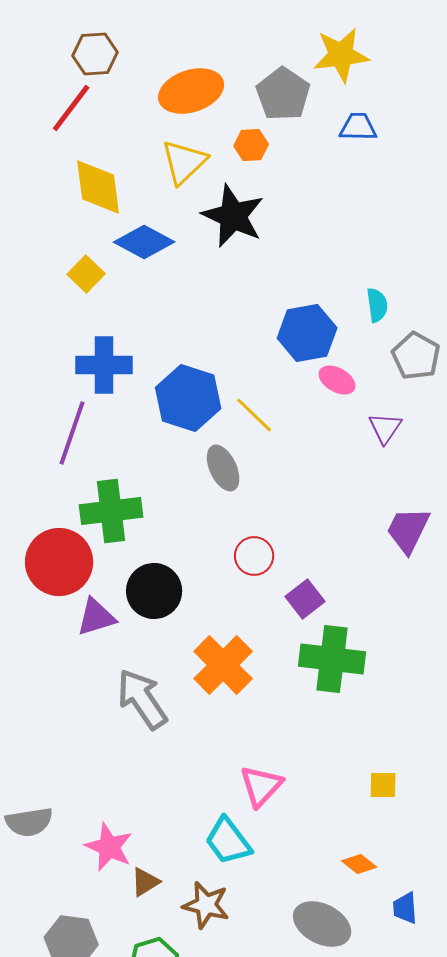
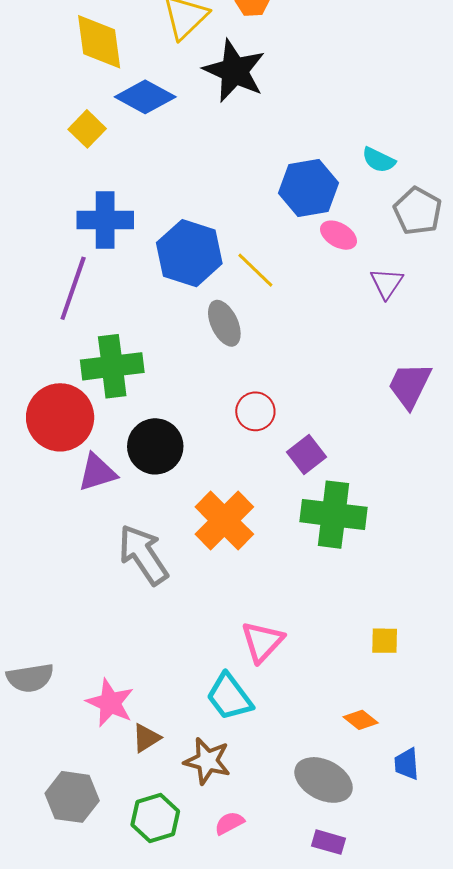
cyan semicircle: (377, 305) -> (379, 160), turned 124

